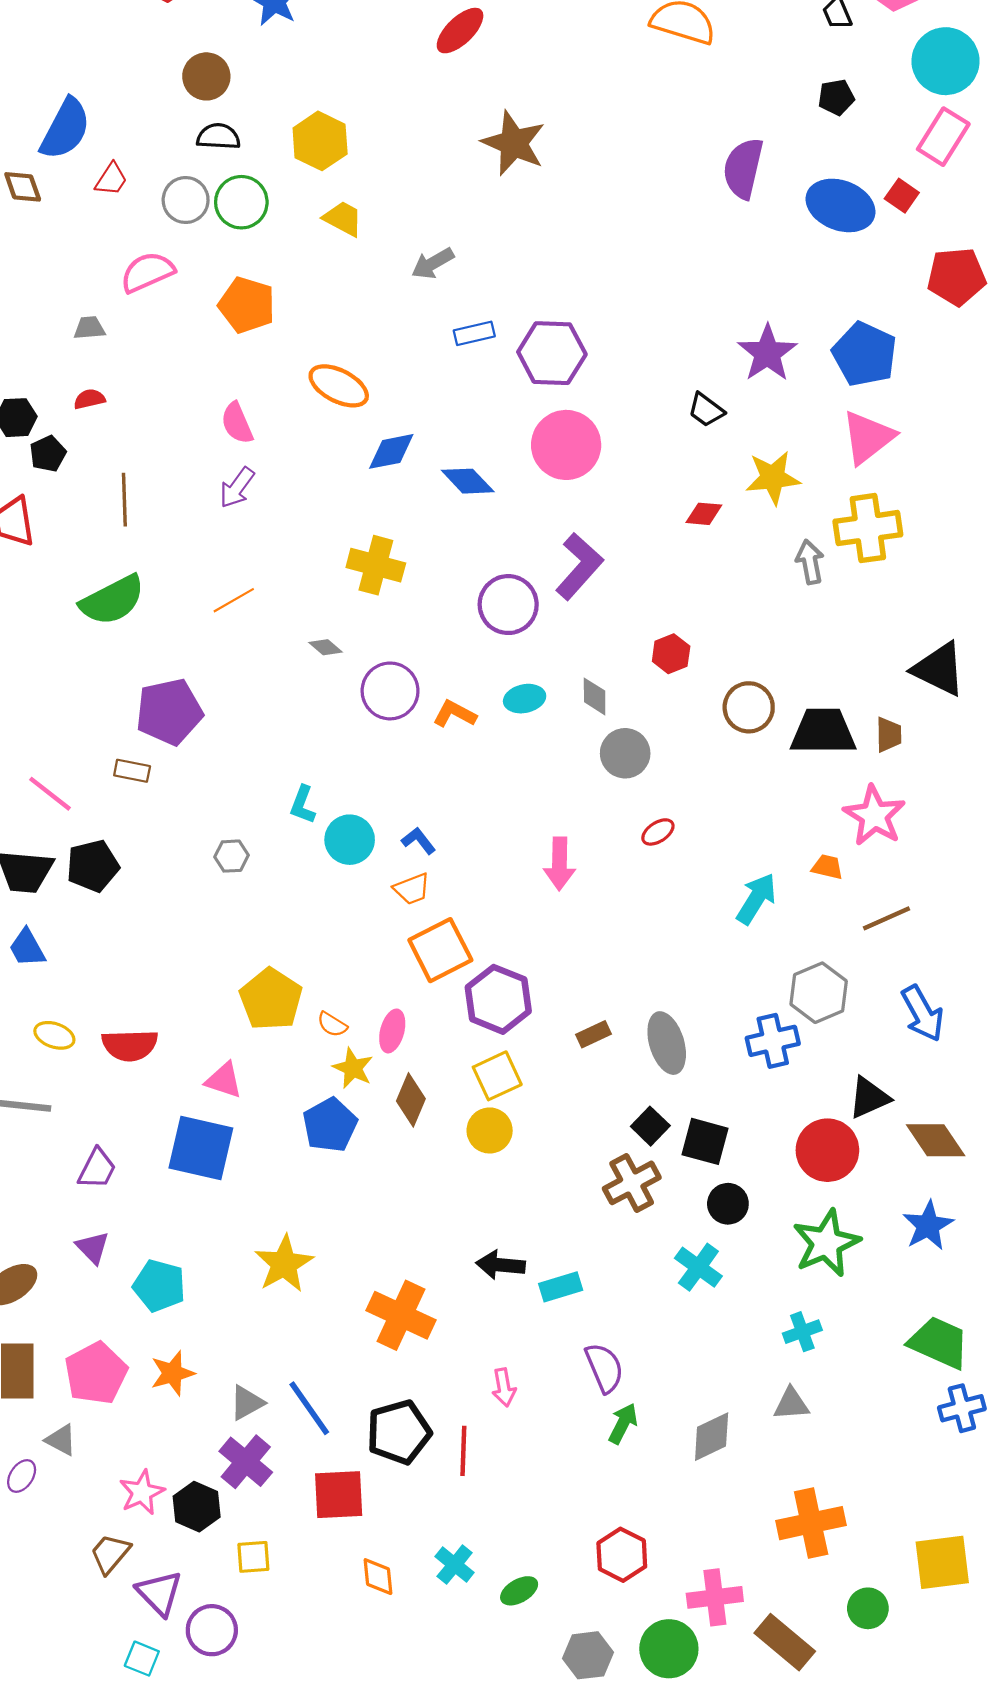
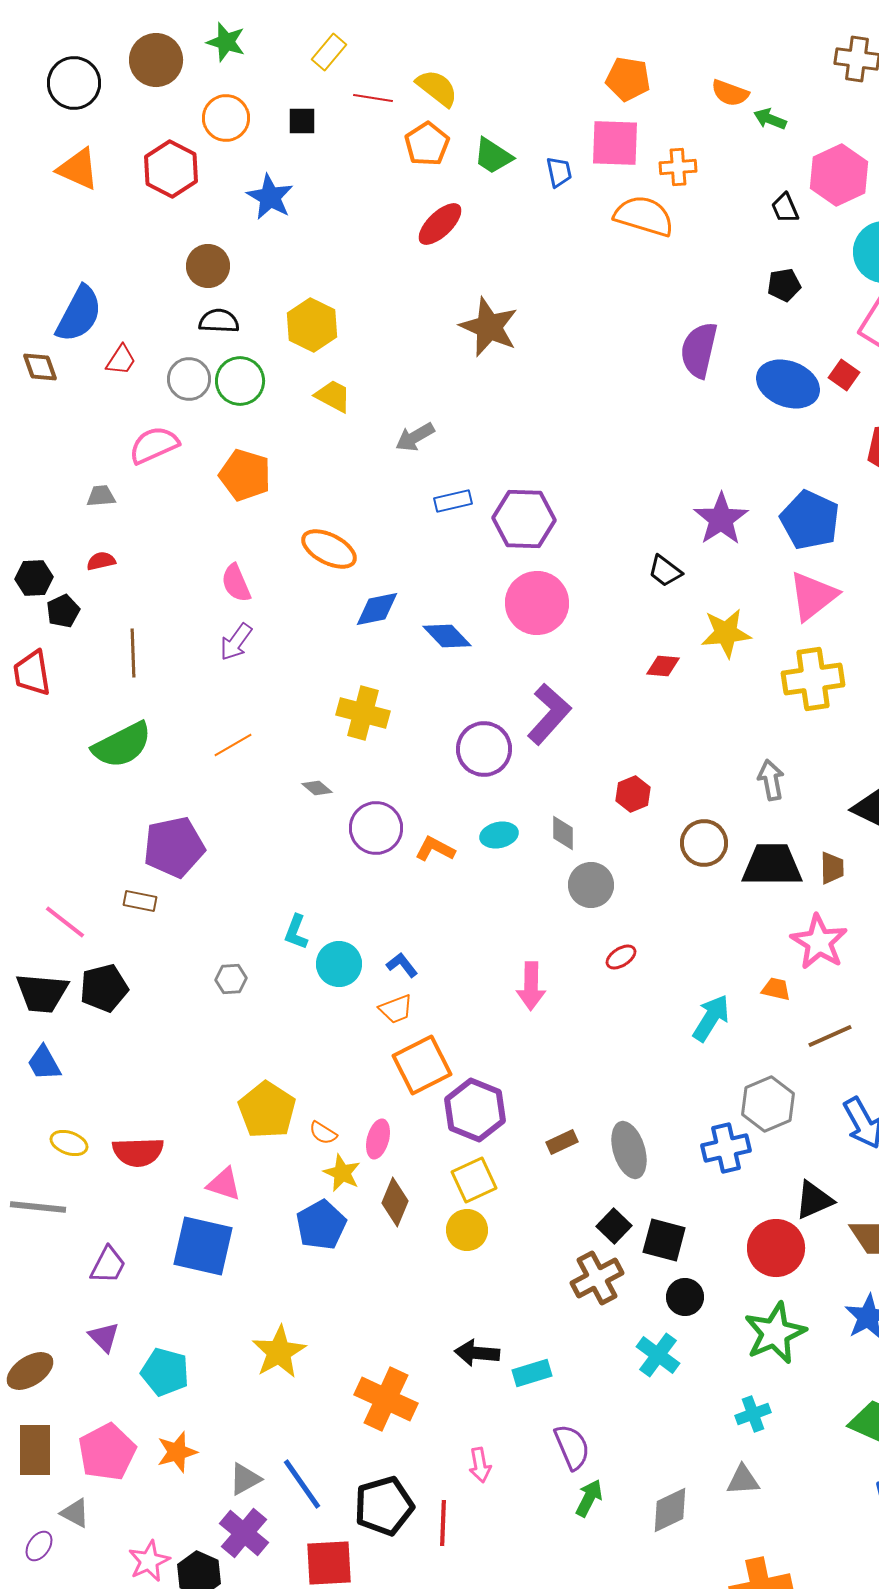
gray arrow: (810, 562) -> (771, 780), moved

